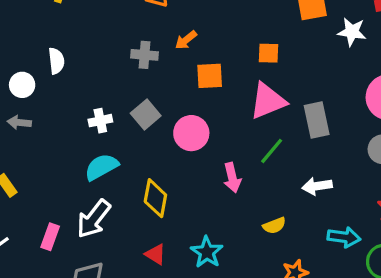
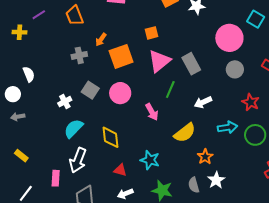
orange square: (210, 76) -> (121, 56), size x1.4
yellow semicircle: (274, 226) -> (185, 133), size x1.6

